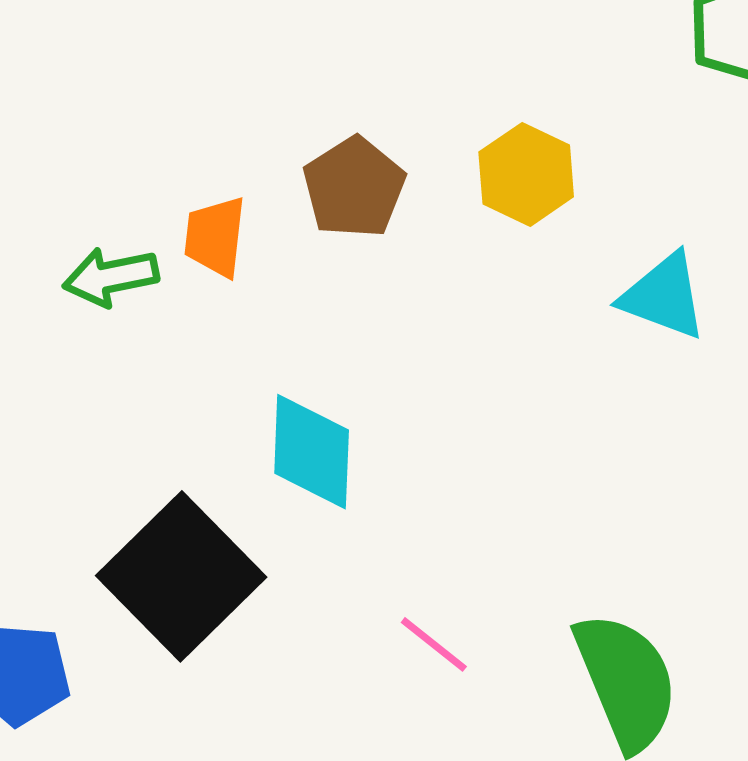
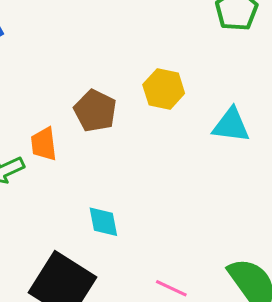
cyan diamond: (312, 452) -> (103, 222), size x0.7

